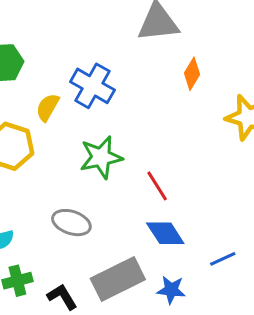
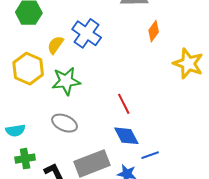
green star: (101, 157) -> (66, 81), moved
blue line: (223, 259) -> (150, 155), moved

